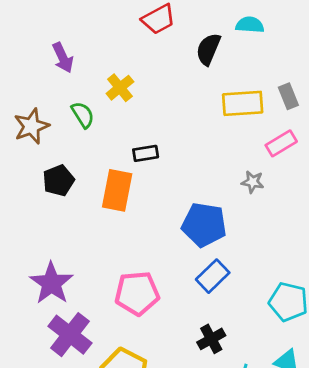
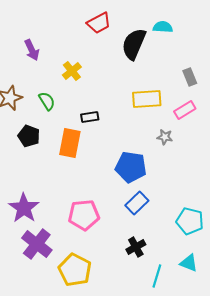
black semicircle: (208, 49) -> (134, 44), size x1.4
yellow rectangle: (243, 103) -> (147, 99), moved
green semicircle: (83, 115) -> (47, 101), moved
black pentagon: (59, 180) -> (29, 136), turned -30

